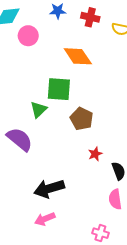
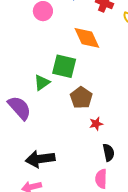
red star: (95, 154) -> (96, 124), moved

